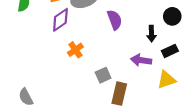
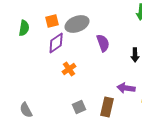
purple arrow: (141, 60) -> (126, 88), moved
gray square: (103, 75) -> (79, 107), moved

